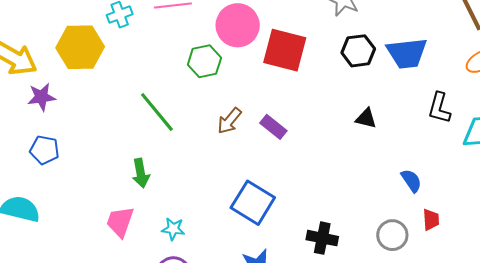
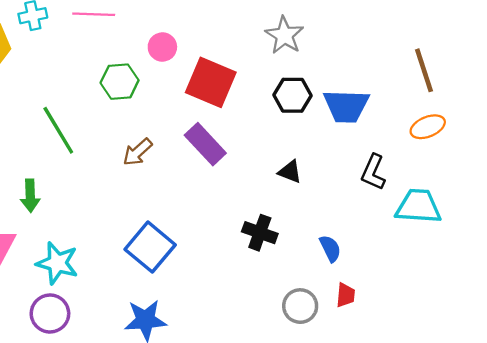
pink circle: (238, 25) -> (162, 47), size x0.6
purple rectangle: (273, 127) -> (205, 144), moved, size x1.4
cyan star: (173, 229) -> (57, 263), size x1.6
black cross: (322, 238) -> (260, 233), moved

